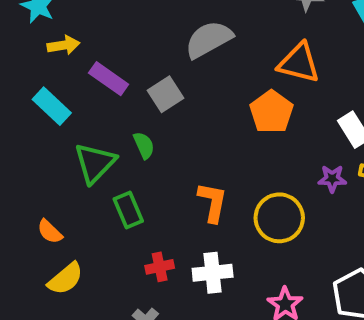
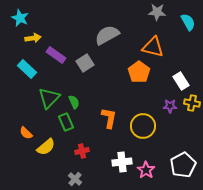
green semicircle: (144, 145) -> (74, 102), moved
white cross: (213, 273) -> (122, 162), moved
yellow semicircle: (65, 279) -> (46, 147), moved

